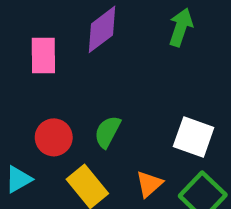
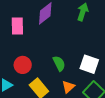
green semicircle: (107, 132) -> (59, 63), moved, turned 126

